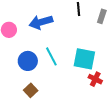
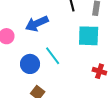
cyan square: (84, 59) -> (89, 36), moved

